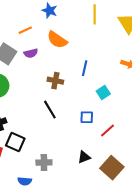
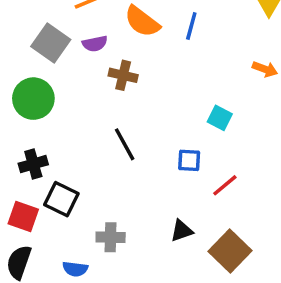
blue line: (85, 68) -> (191, 26), moved
brown cross: (55, 81) -> (123, 75), moved
cyan square: (103, 93) -> (220, 118), turned -32

